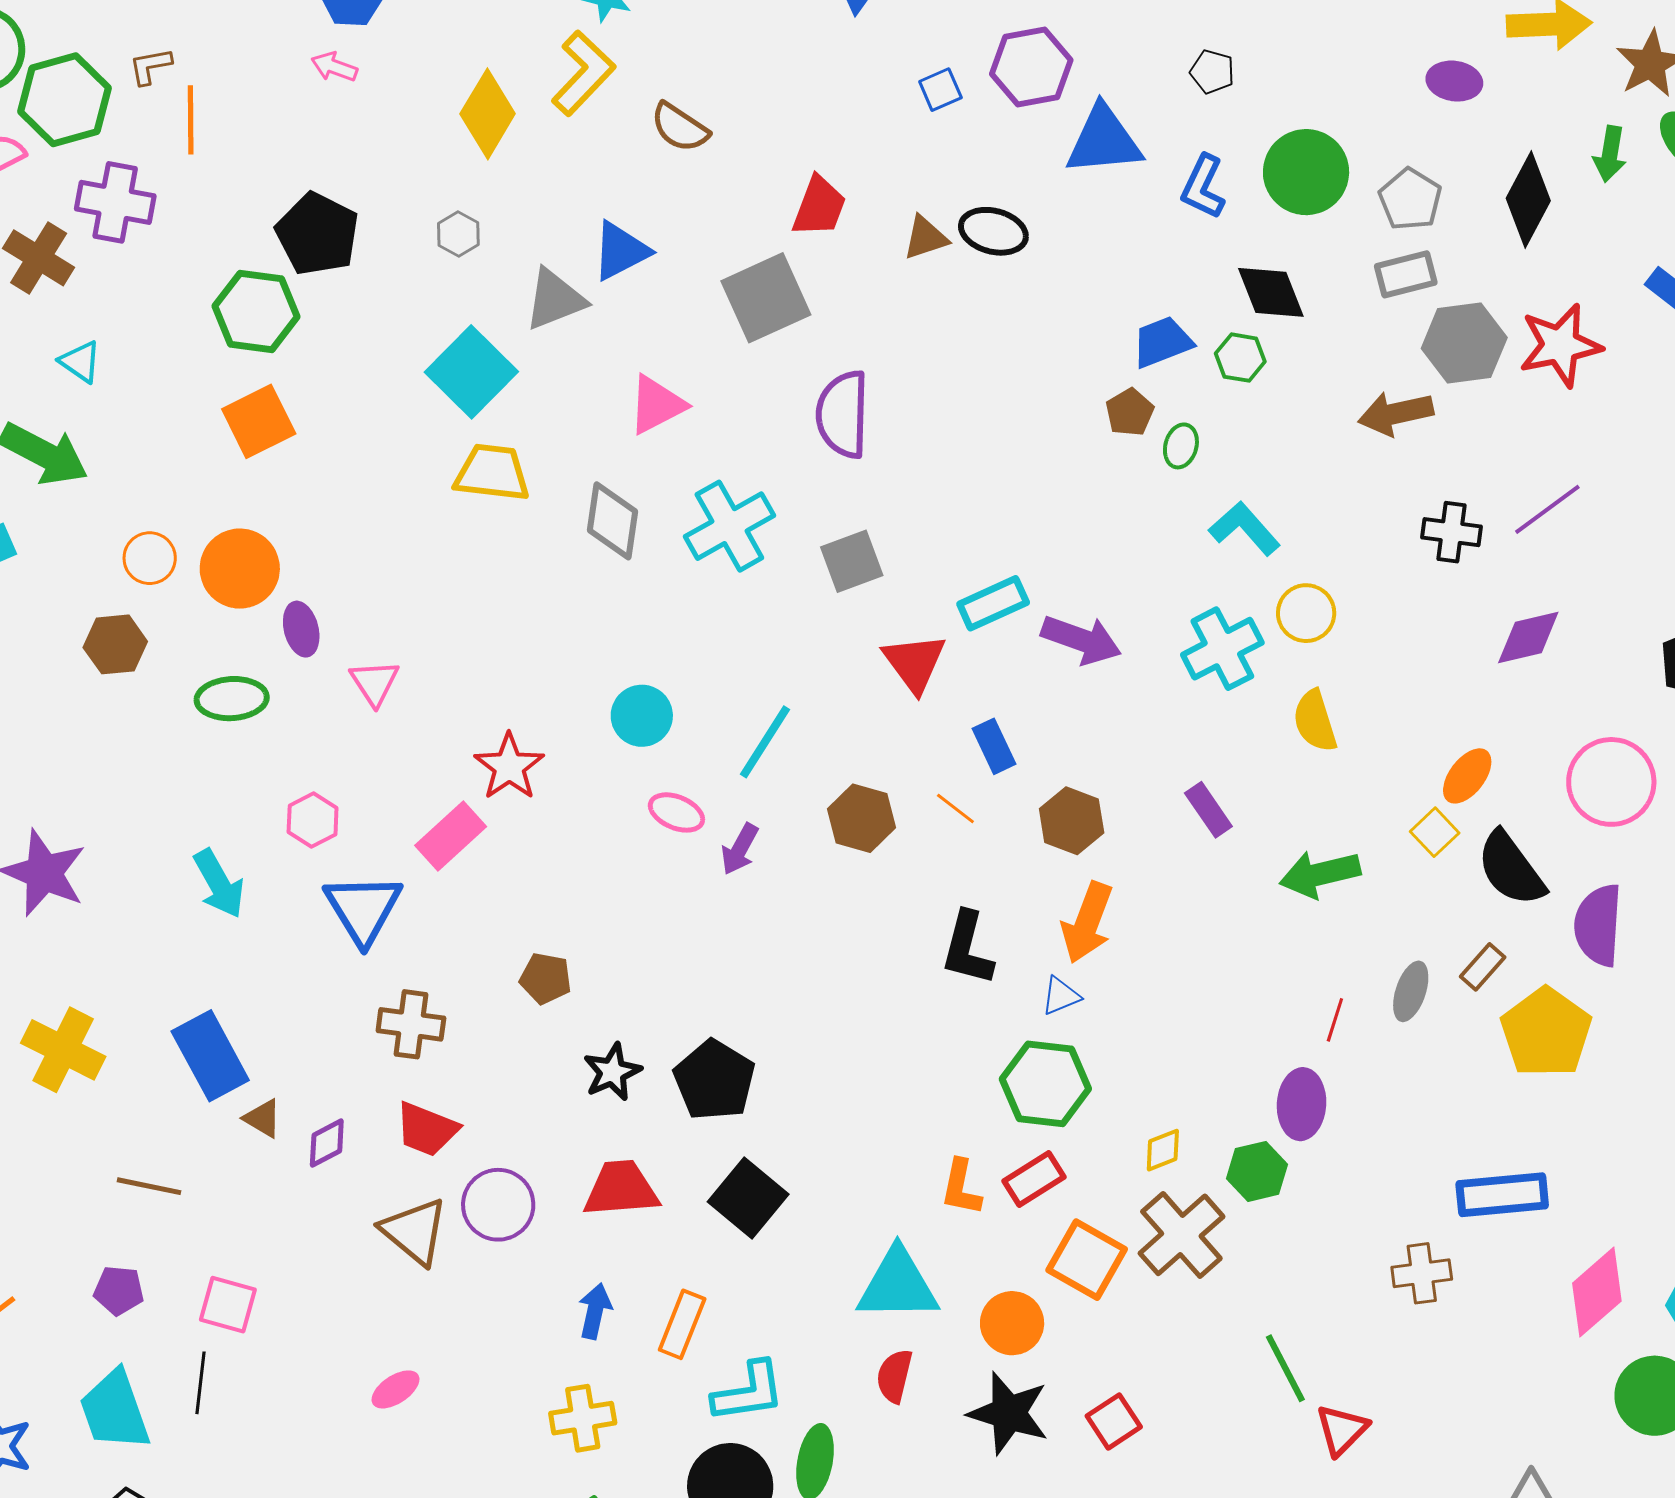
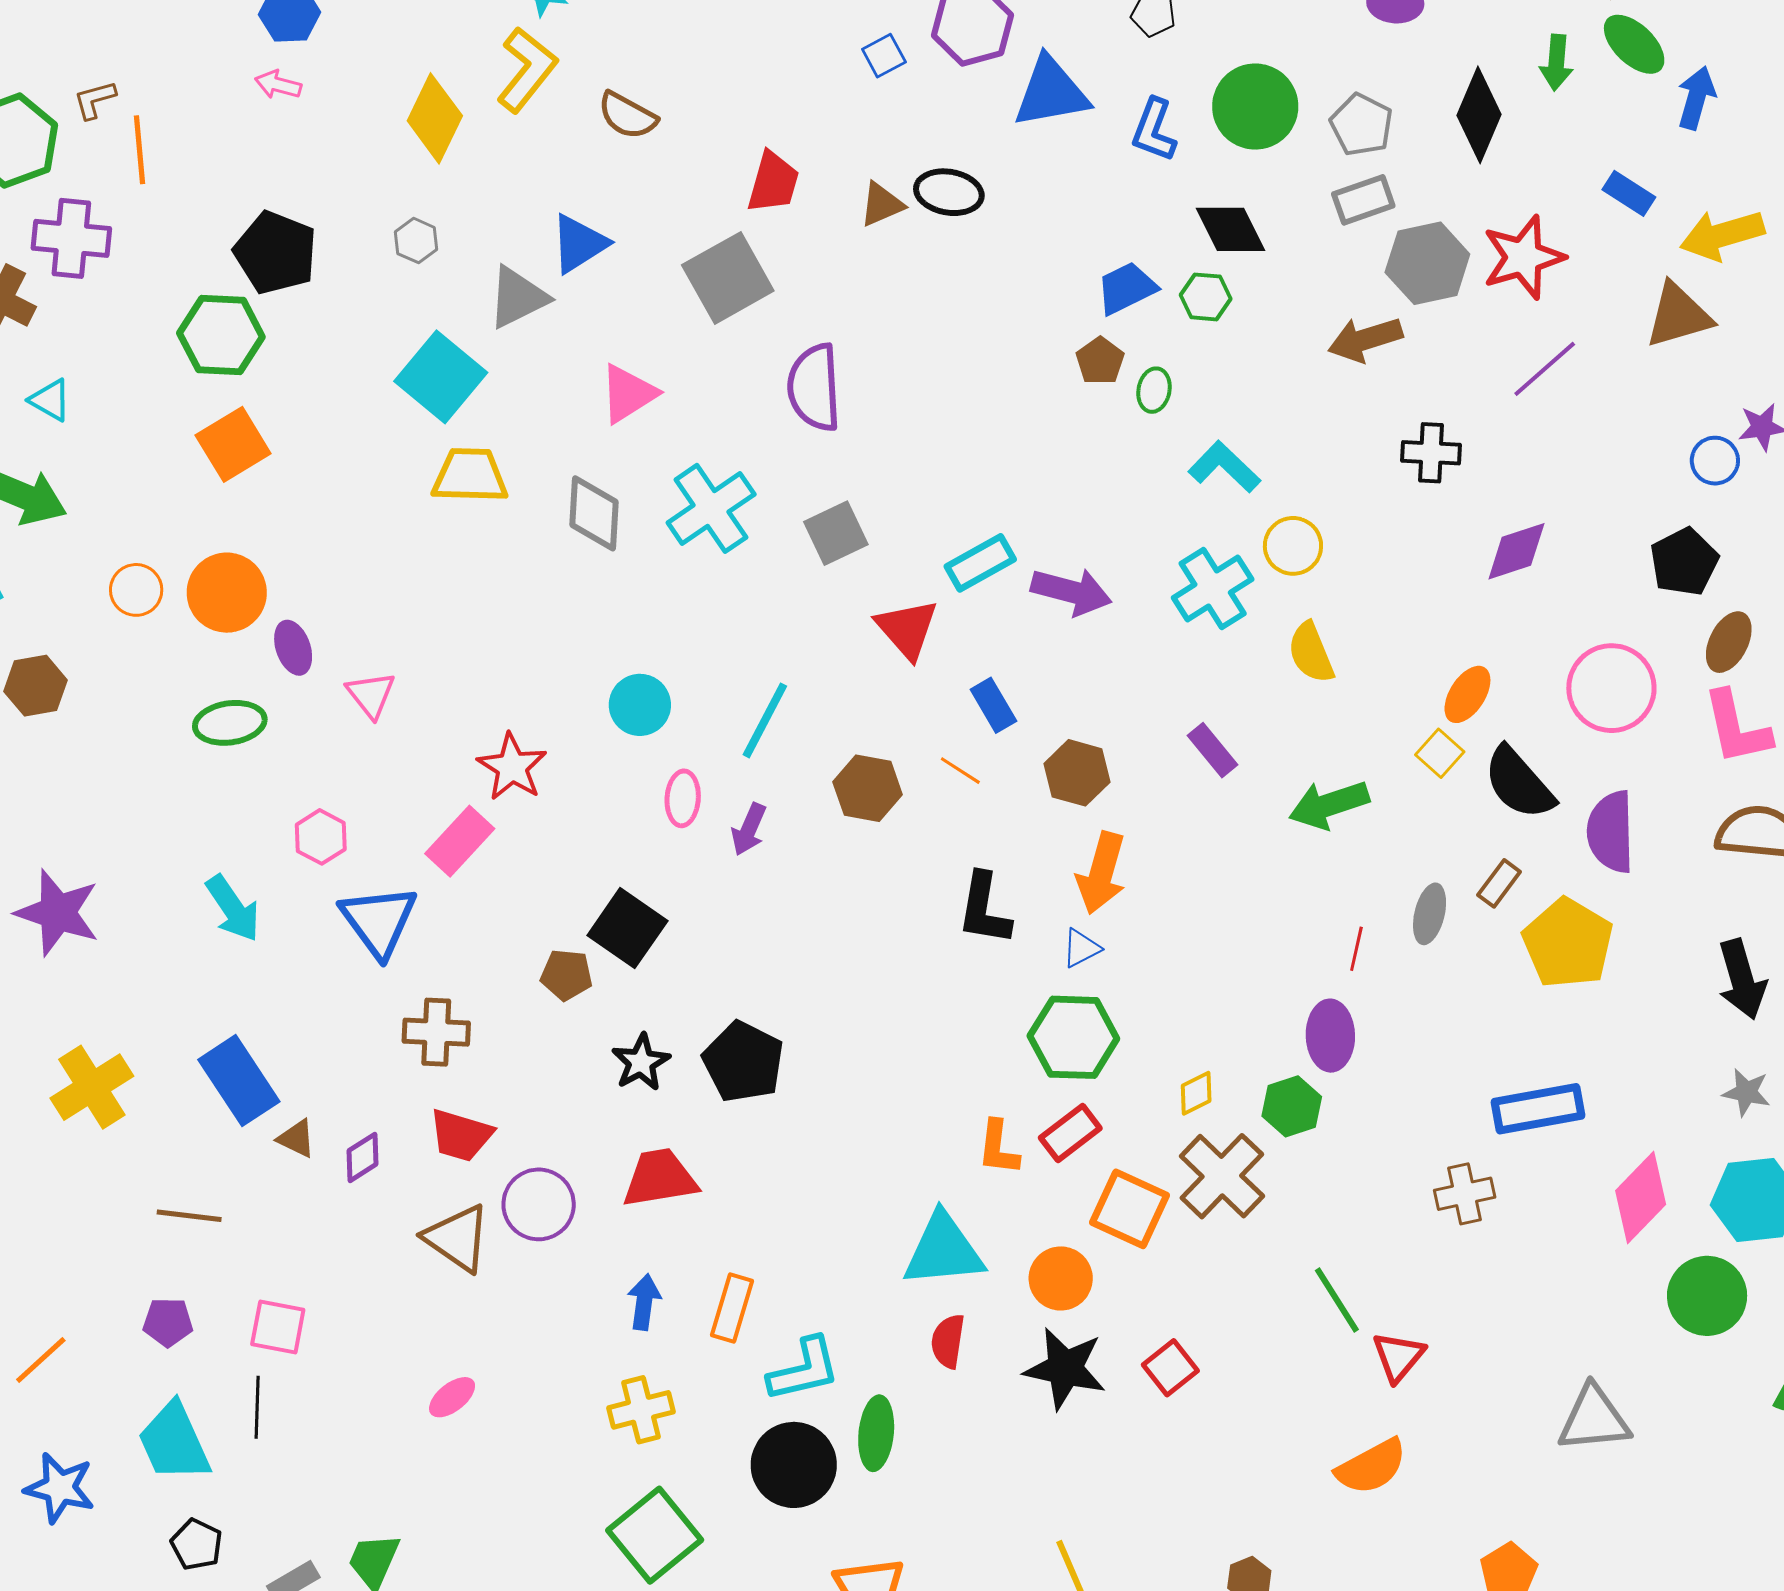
purple line: (1547, 509) -> (1545, 369), moved
brown hexagon: (115, 644) -> (36, 686), moved
pink ellipse: (676, 812) -> (683, 798), turned 76
yellow cross: (63, 1050) -> (92, 1087), turned 36
black square: (748, 1198) -> (627, 928), moved

